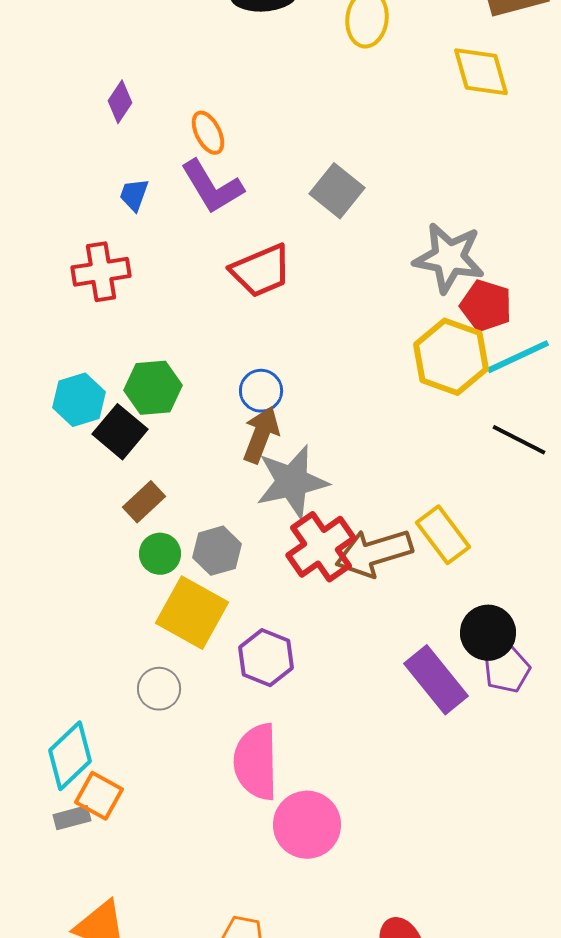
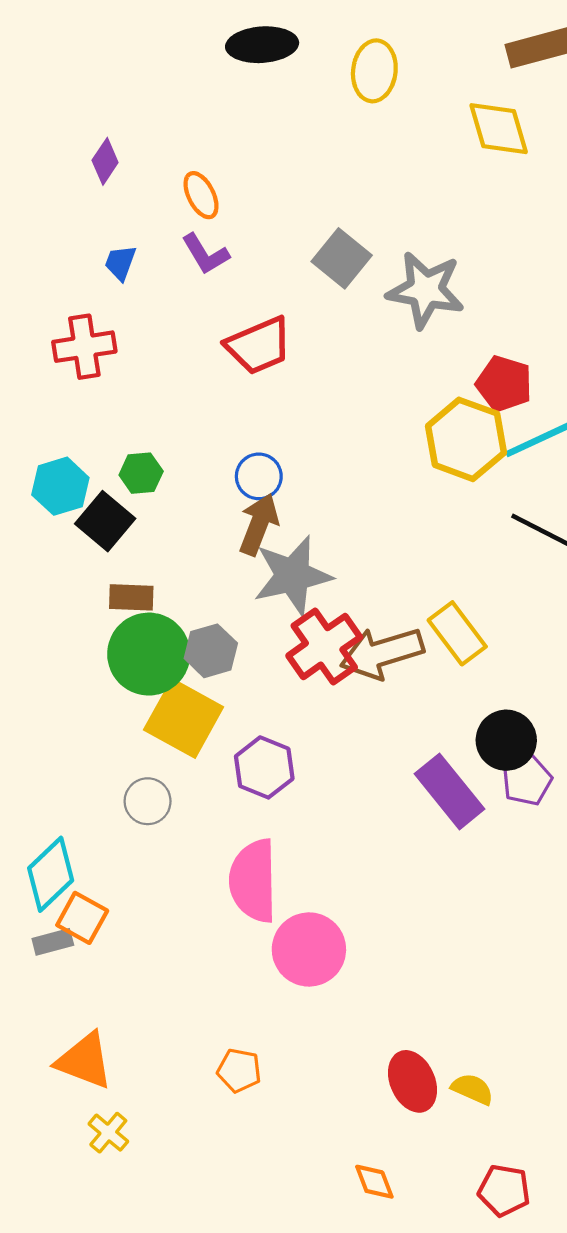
purple L-shape: (212, 187) -> (205, 254), size x0.7
gray star: (449, 258) -> (426, 290), moved
green hexagon: (153, 388) -> (141, 473), size x0.7
brown rectangle: (144, 502) -> (131, 597), turned 45
green circle: (160, 554) -> (149, 654), size x1.8

